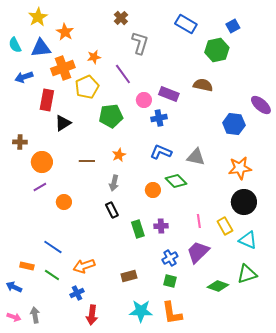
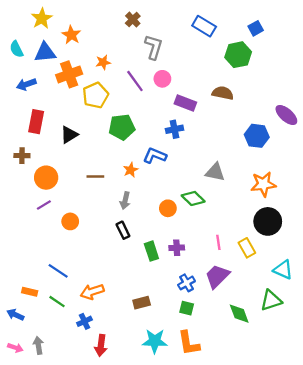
red rectangle: (47, 100) -> (36, 122), moved
pink circle: (144, 100) -> (162, 79), moved
blue L-shape: (161, 152) -> (155, 156), moved
cyan triangle: (248, 240) -> (283, 270), moved
green diamond: (218, 286) -> (239, 314), turned 50

